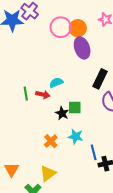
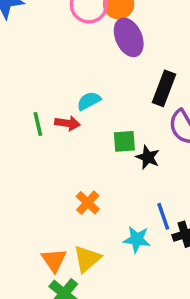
black star: (62, 113) -> (148, 157), moved
cyan star: (76, 137) -> (137, 239), moved
orange triangle: (12, 170) -> (54, 260), moved

